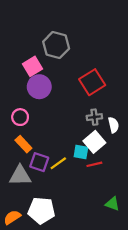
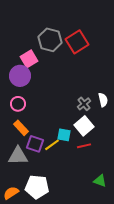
red square: (92, 82) -> (77, 42), moved
purple circle: (39, 87) -> (20, 76), moved
gray cross: (94, 117) -> (84, 104), turned -32
white semicircle: (114, 125) -> (103, 100), moved
cyan square: (81, 152) -> (64, 135), moved

